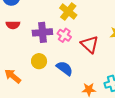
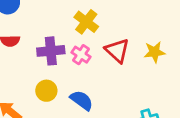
red triangle: (90, 44) -> (117, 51), moved

